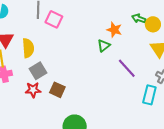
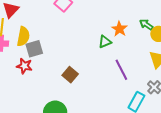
yellow semicircle: (28, 48) -> (23, 36), moved
brown square: (57, 90) -> (70, 75), moved

